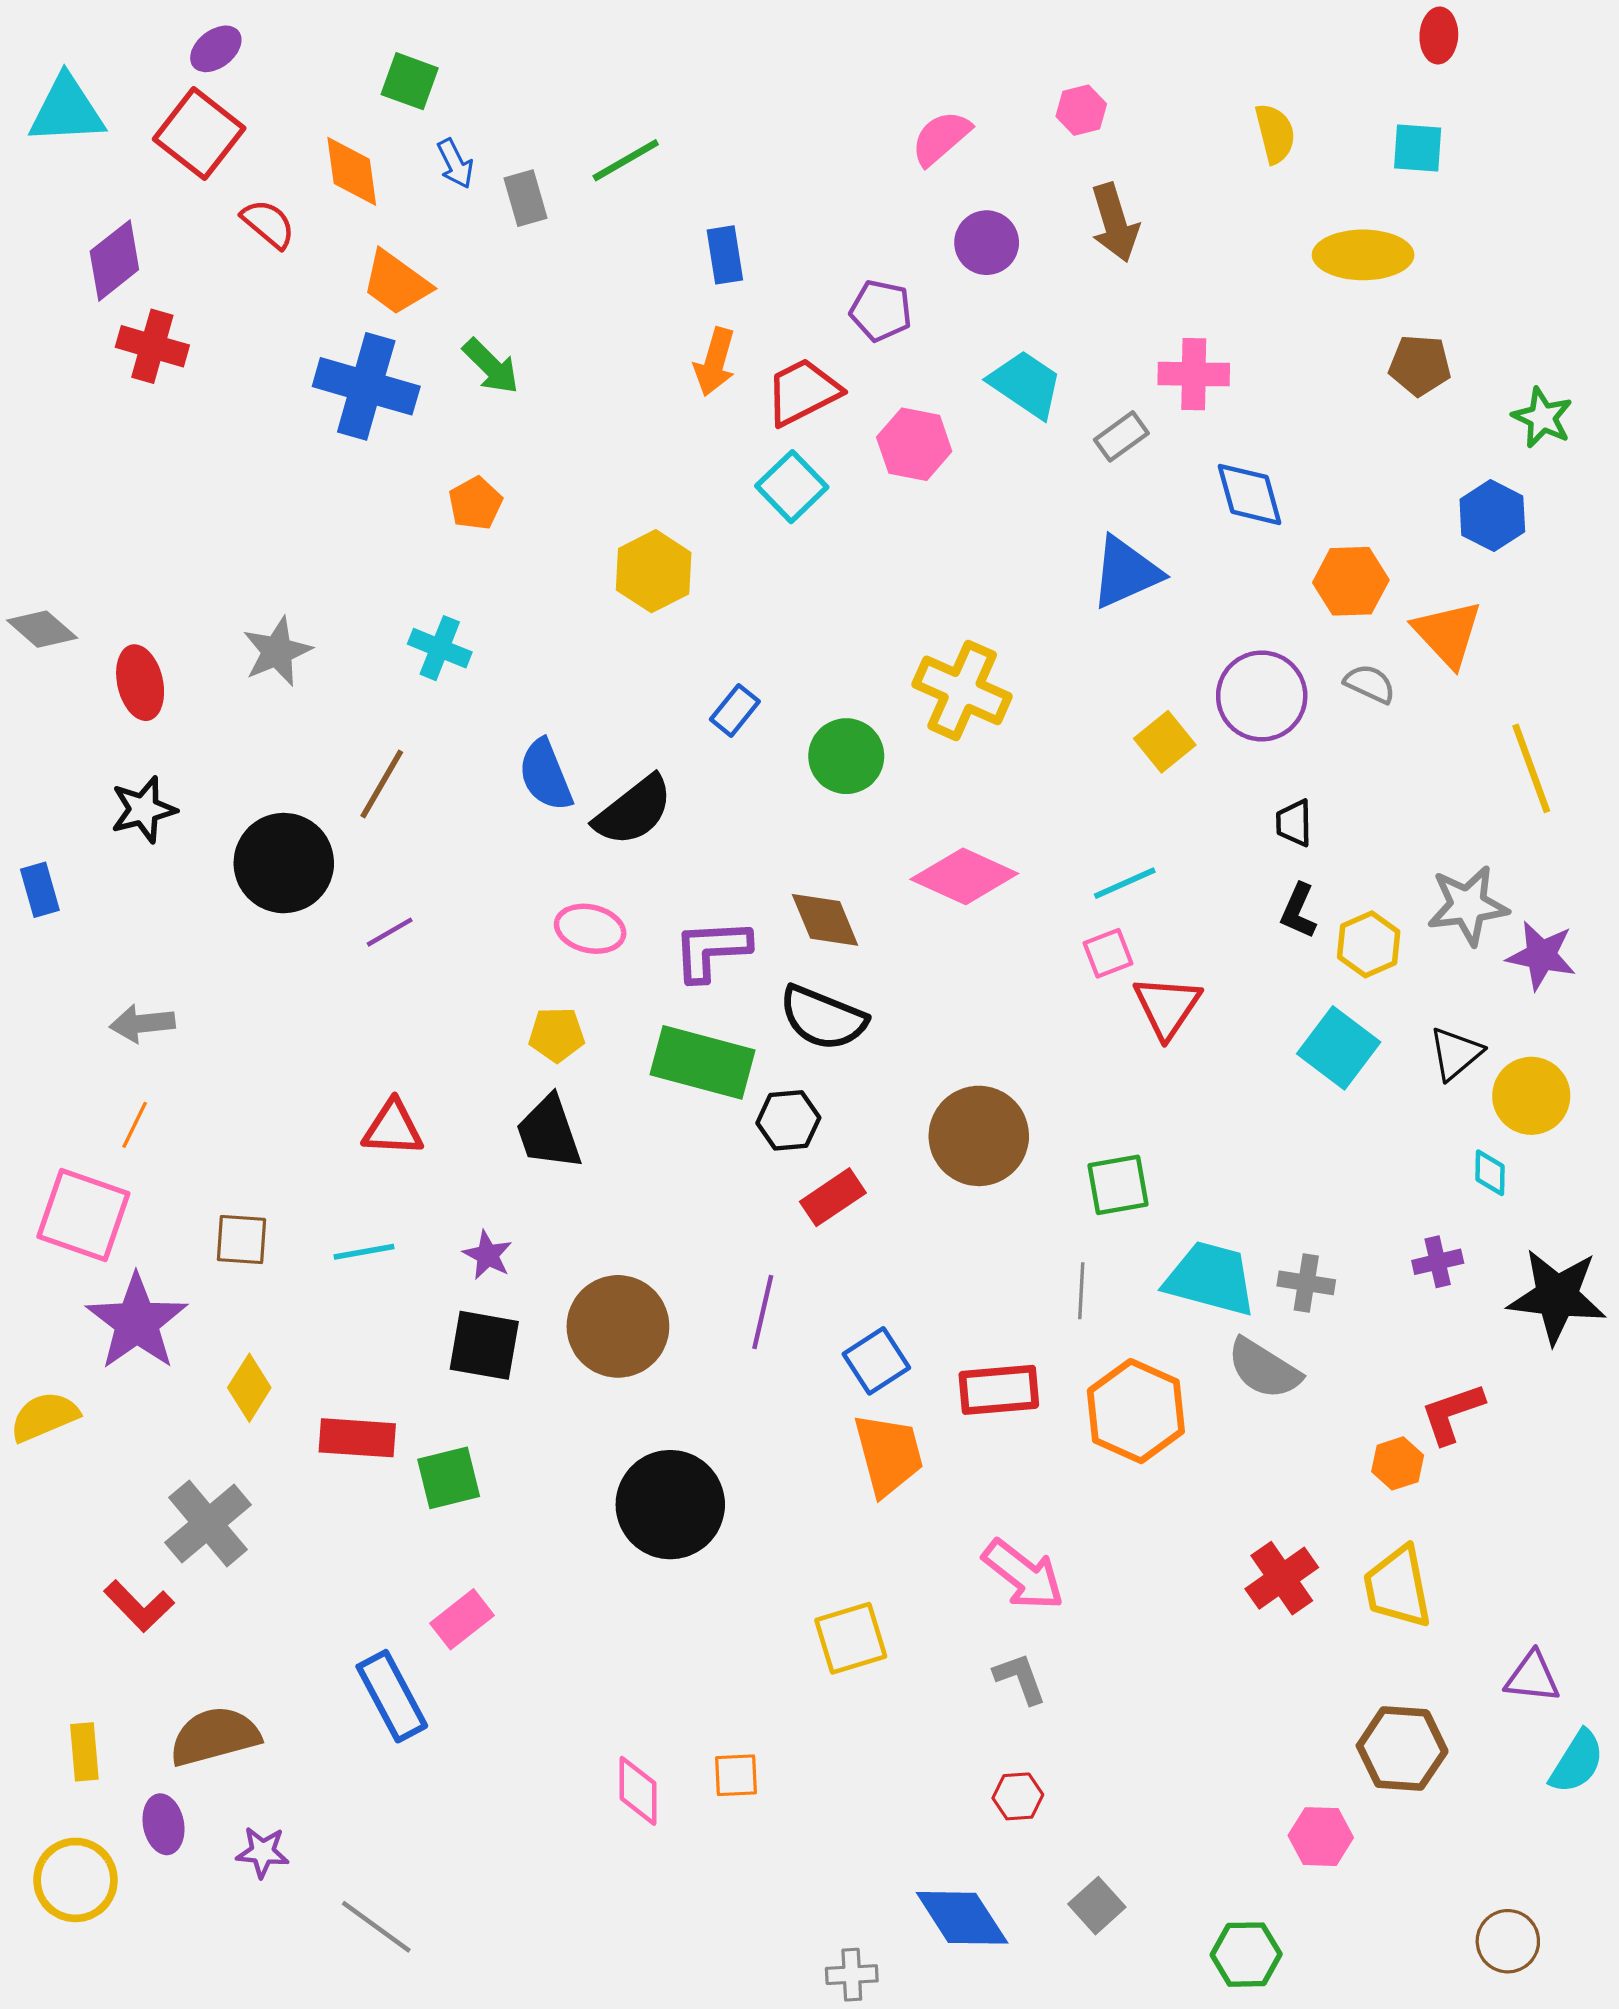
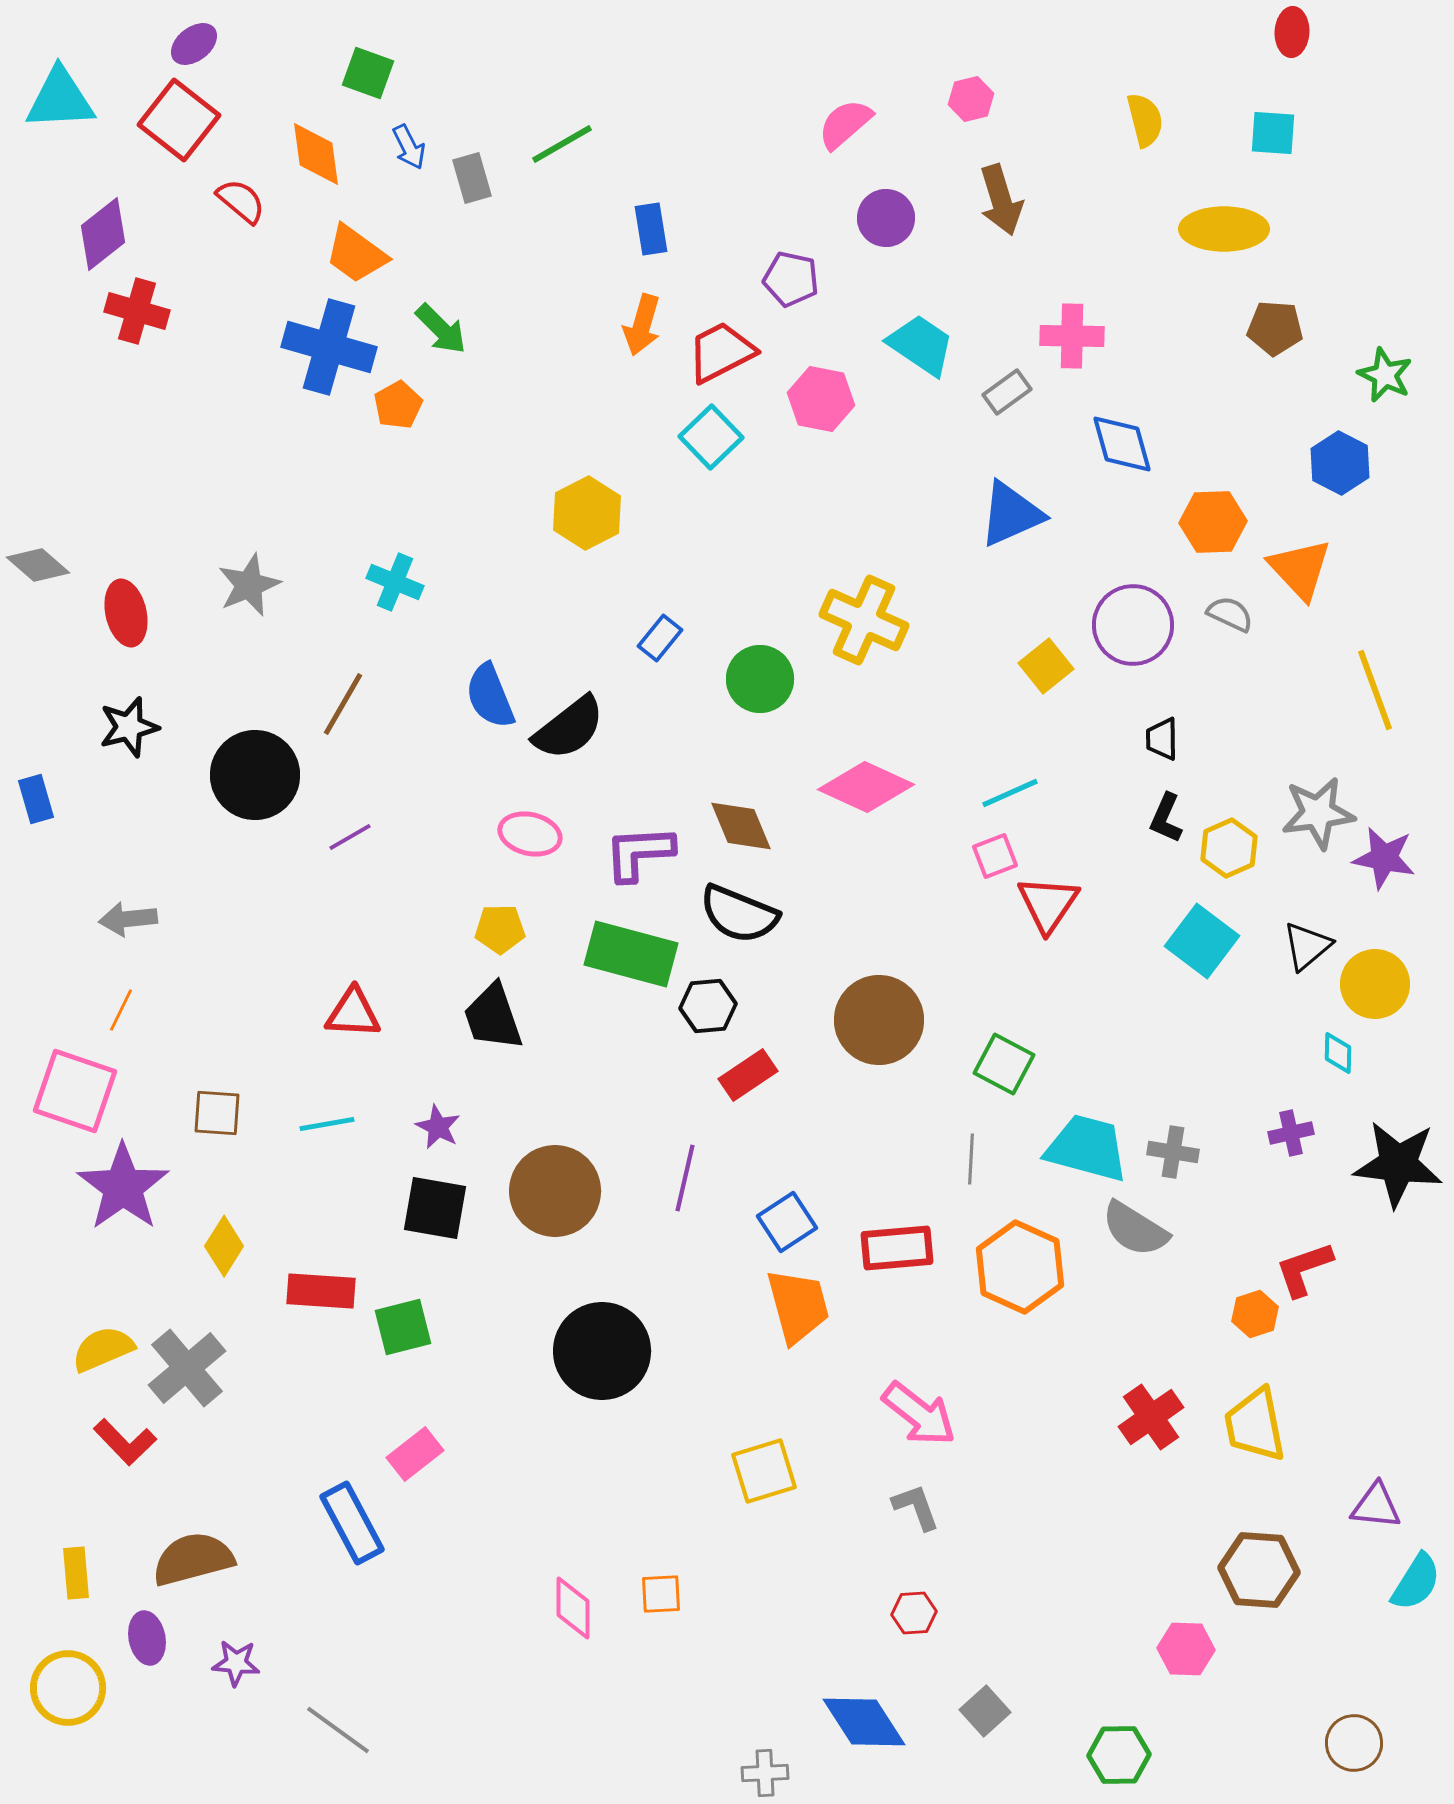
orange pentagon: (475, 503) -> (398, 405), moved
green square: (1118, 1185) -> (1004, 1064), turned 38
yellow semicircle: (44, 1417) -> (103, 1349), moved

